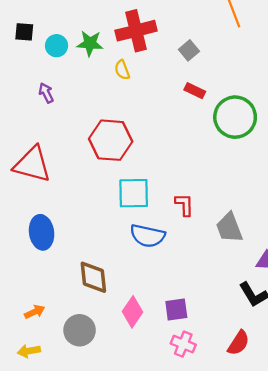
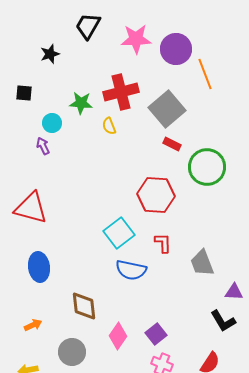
cyan circle: (56, 46) -> (52, 123), moved
gray square: (189, 50) -> (167, 109), size x2.0
red hexagon: (111, 140) -> (156, 195), moved
cyan square: (134, 193) -> (119, 233), turned -36
purple square: (176, 310) -> (156, 334), turned -30
orange arrow: (35, 312) -> (33, 325), moved

